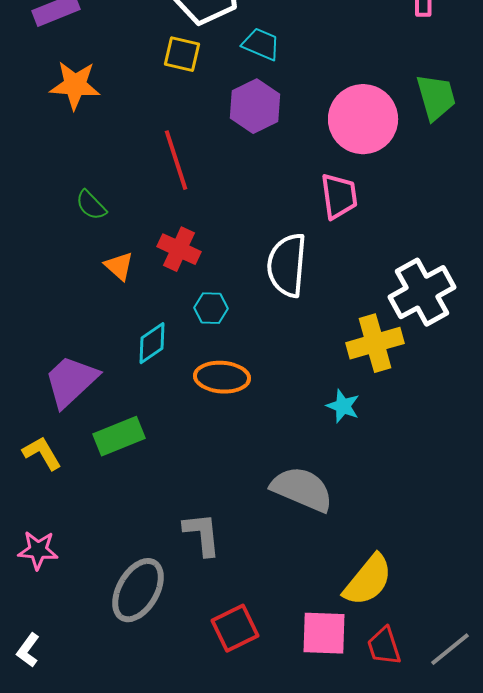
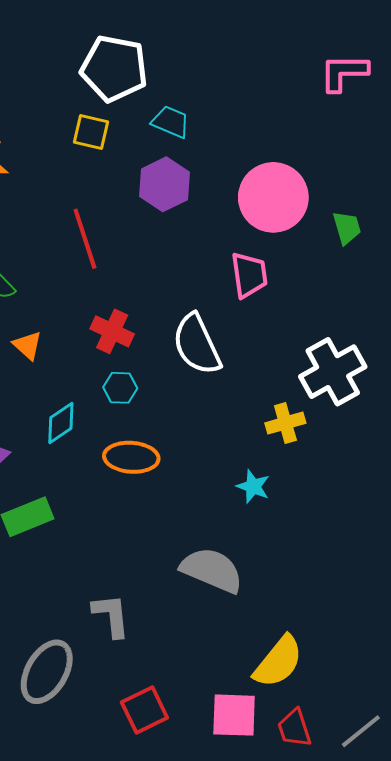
green trapezoid: (436, 97) -> (347, 228), moved, size x0.7
red cross: (179, 249) -> (112, 331), moved
white semicircle: (287, 265) -> (197, 344), turned -30
yellow cross: (375, 343) -> (285, 423), size x0.7

